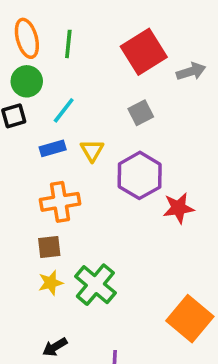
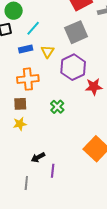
gray square: (141, 113) -> (76, 32), size x1.6
green cross: (95, 285) -> (57, 107), moved, size x0.6
black arrow: (55, 347) -> (38, 157), moved

